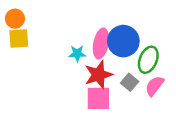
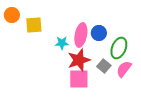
yellow square: (19, 39) -> (34, 25), moved
blue circle: (123, 41) -> (99, 33), size x0.6

